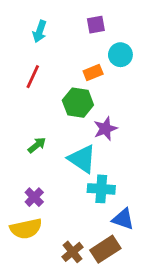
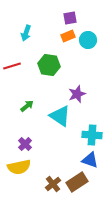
cyan arrow: (40, 31) -> (26, 33), moved
orange rectangle: (93, 72) -> (68, 36), moved
red line: (33, 77) -> (12, 66), moved, turned 48
green hexagon: (78, 103) -> (49, 65), moved
cyan cross: (101, 189) -> (92, 135), moved

